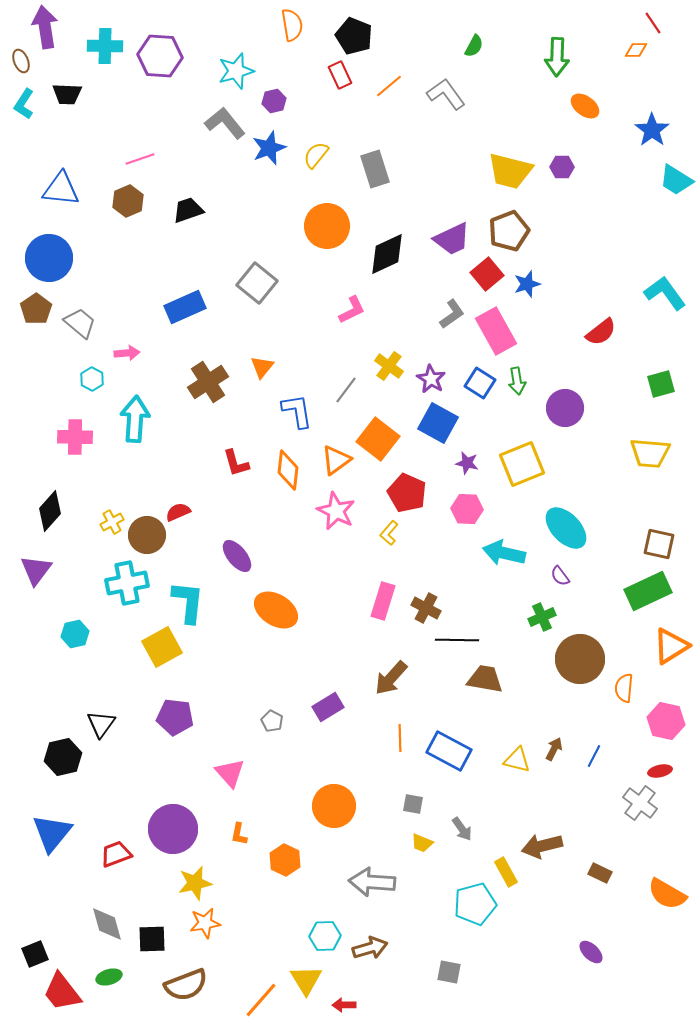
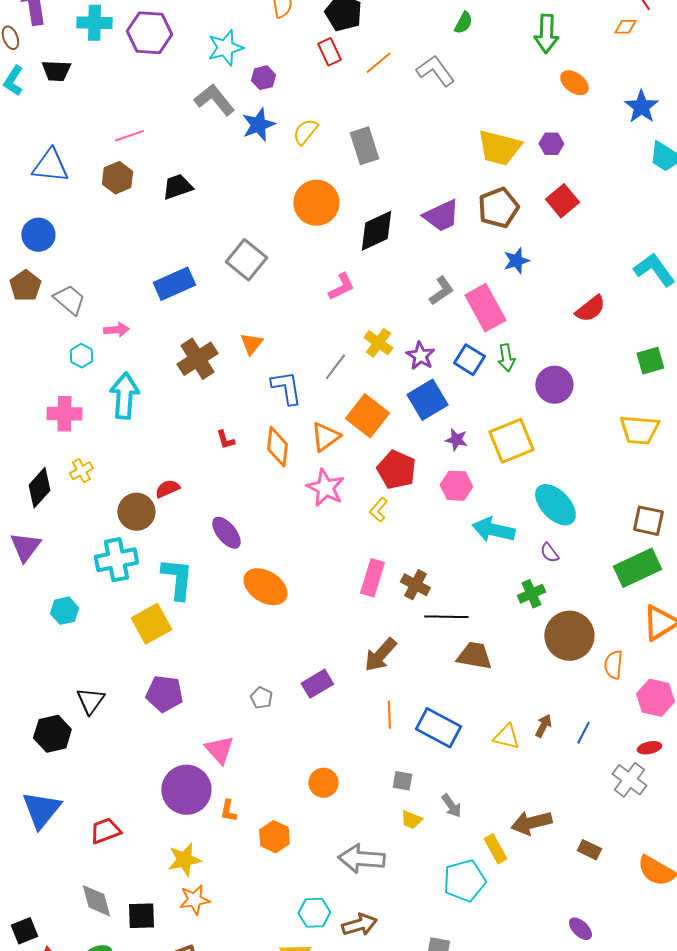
blue circle: (49, 258) -> (38, 235), size x0.7
red square: (487, 274) -> (562, 201), moved
blue square: (438, 423) -> (427, 400), turned 30
red L-shape: (236, 463) -> (225, 440), size x0.7
yellow cross: (112, 522) -> (81, 471), moved
orange circle: (334, 806) -> (323, 783), size x0.7
purple circle: (173, 829) -> (186, 790), moved

